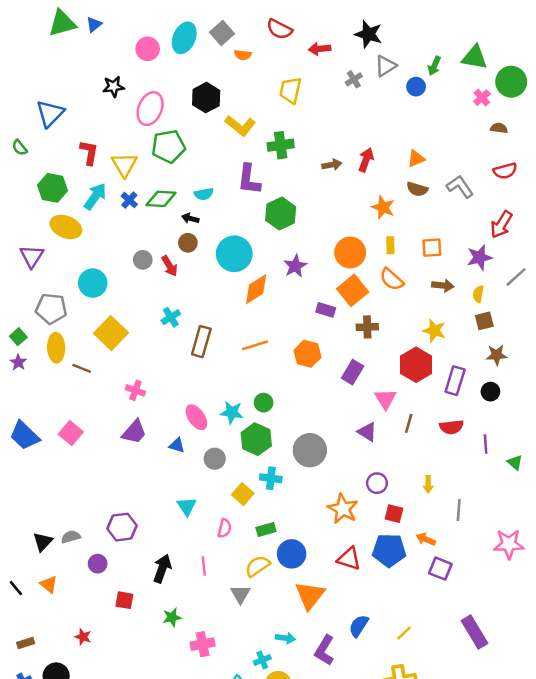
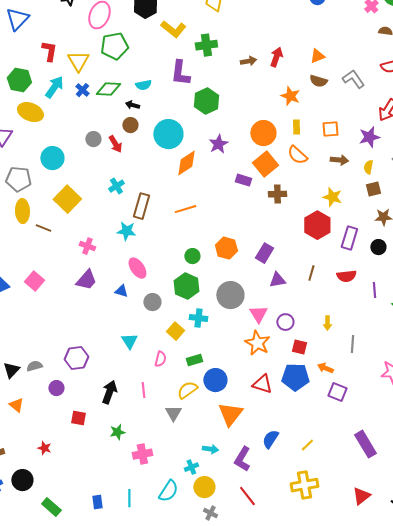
orange hexagon: (307, 354) -> (226, 248), moved
purple rectangle: (353, 372) -> (264, 253), moved
pink triangle: (386, 399) -> (258, 314), moved
cyan star: (232, 412) -> (126, 231), moved
purple triangle: (367, 432) -> (277, 280), turned -42

